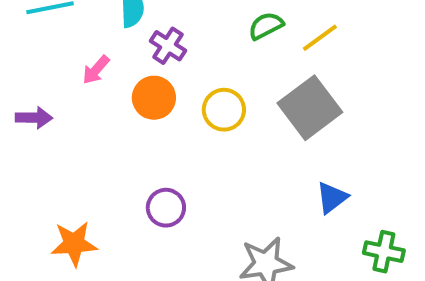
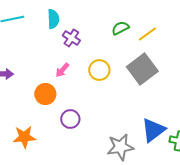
pink arrow: (96, 70) -> (62, 70), moved
orange circle: (154, 98) -> (45, 94), moved
blue triangle: (332, 198) -> (153, 130), moved, size x1.5

